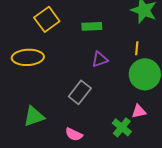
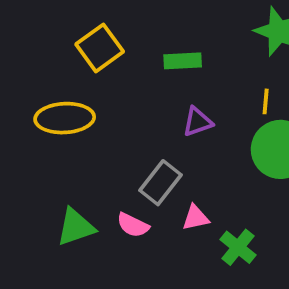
pink triangle: (139, 111) -> (196, 218), moved
pink semicircle: (74, 134) -> (133, 225), moved

